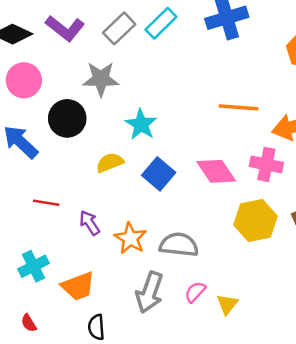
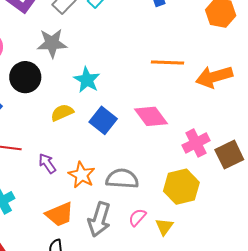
pink cross: (266, 164) -> (196, 143), moved, turned -36
yellow hexagon: (256, 221) -> (181, 187), moved
orange trapezoid: (78, 286) -> (60, 214), moved

